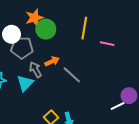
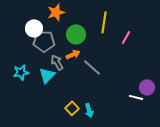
green circle: (46, 29) -> (76, 34), moved
pink line: (107, 44) -> (126, 37), turned -72
white line: (118, 106) -> (136, 97), turned 40

